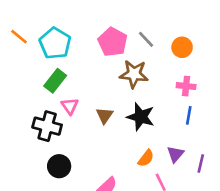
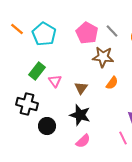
green rectangle: (55, 81) -> (37, 71), moved
black star: (141, 117) -> (80, 115), moved
black cross: (47, 126) -> (27, 104), moved
orange semicircle: (146, 158) -> (112, 83), moved

